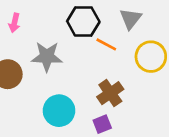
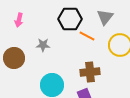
gray star: (47, 57) -> (43, 45), size x0.6
brown cross: (110, 93) -> (90, 72), turned 30

